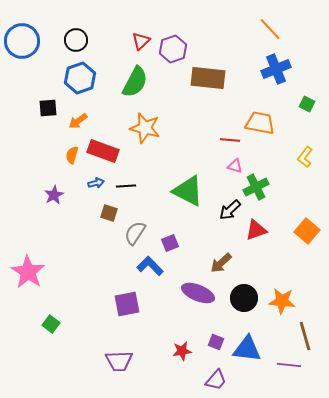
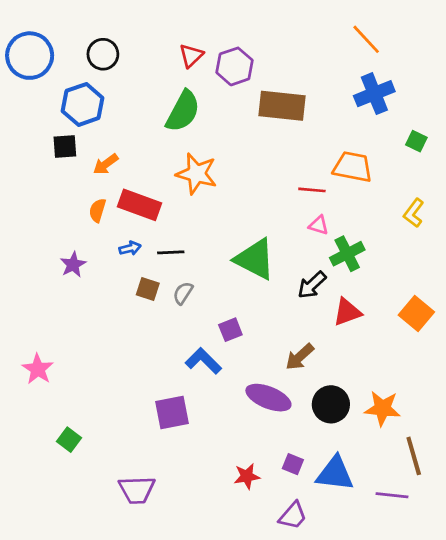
blue hexagon: (80, 78) -> (83, 104), moved
gray semicircle: (135, 233) -> (183, 293), moved, size x0.7
pink star: (28, 272) -> (38, 369), size x0.7
purple trapezoid: (119, 361) -> (137, 490), moved

